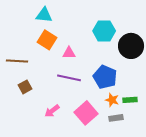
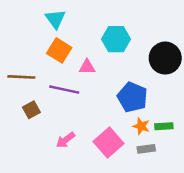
cyan triangle: (44, 15) -> (55, 19), turned 48
cyan hexagon: (104, 31) -> (116, 39), moved
purple line: (69, 78) -> (64, 90), moved

